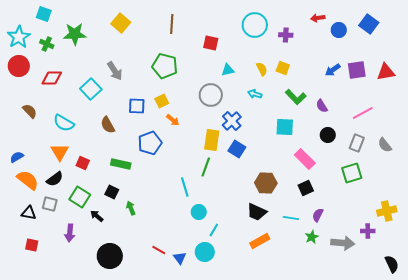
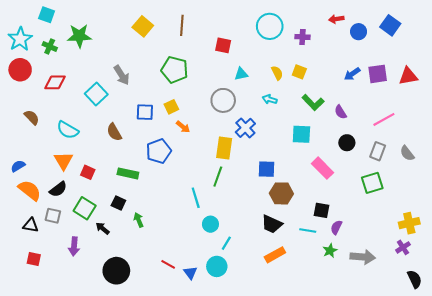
yellow square: (121, 23) -> (143, 26), moved
blue square: (237, 149) -> (267, 169), moved, turned -30
black square: (306, 188) -> (322, 210), moved, turned 35
purple cross: (368, 231) -> (403, 247), moved, turned -32

